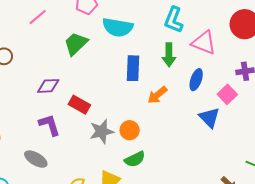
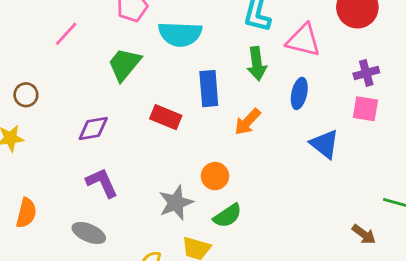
pink square: (227, 94) -> (365, 109), moved, turned -30
red rectangle: (79, 105) -> (166, 117), moved
gray star: (102, 131) -> (176, 203), moved

